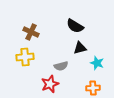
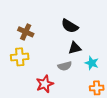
gray semicircle: (61, 66) -> (65, 66), moved
orange cross: (93, 88) -> (97, 88), moved

